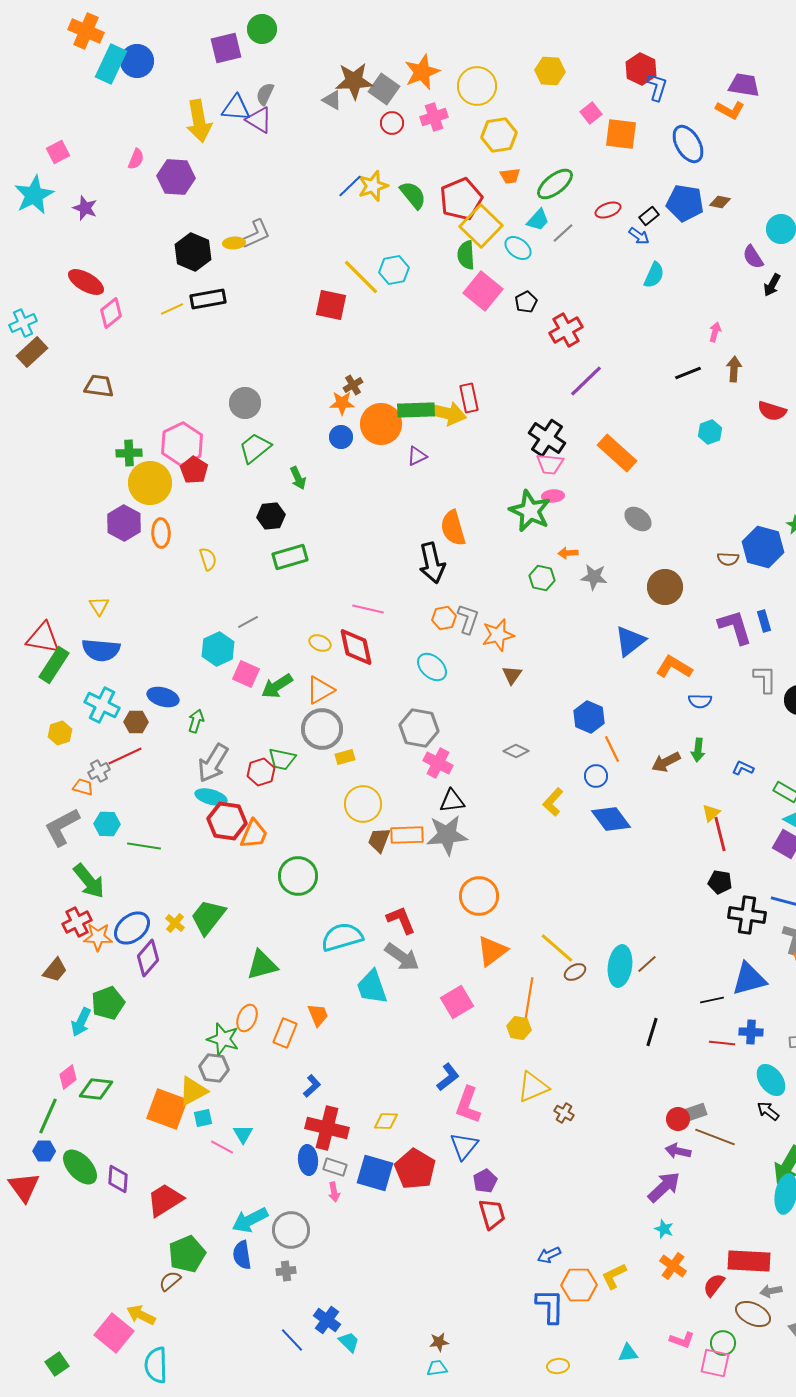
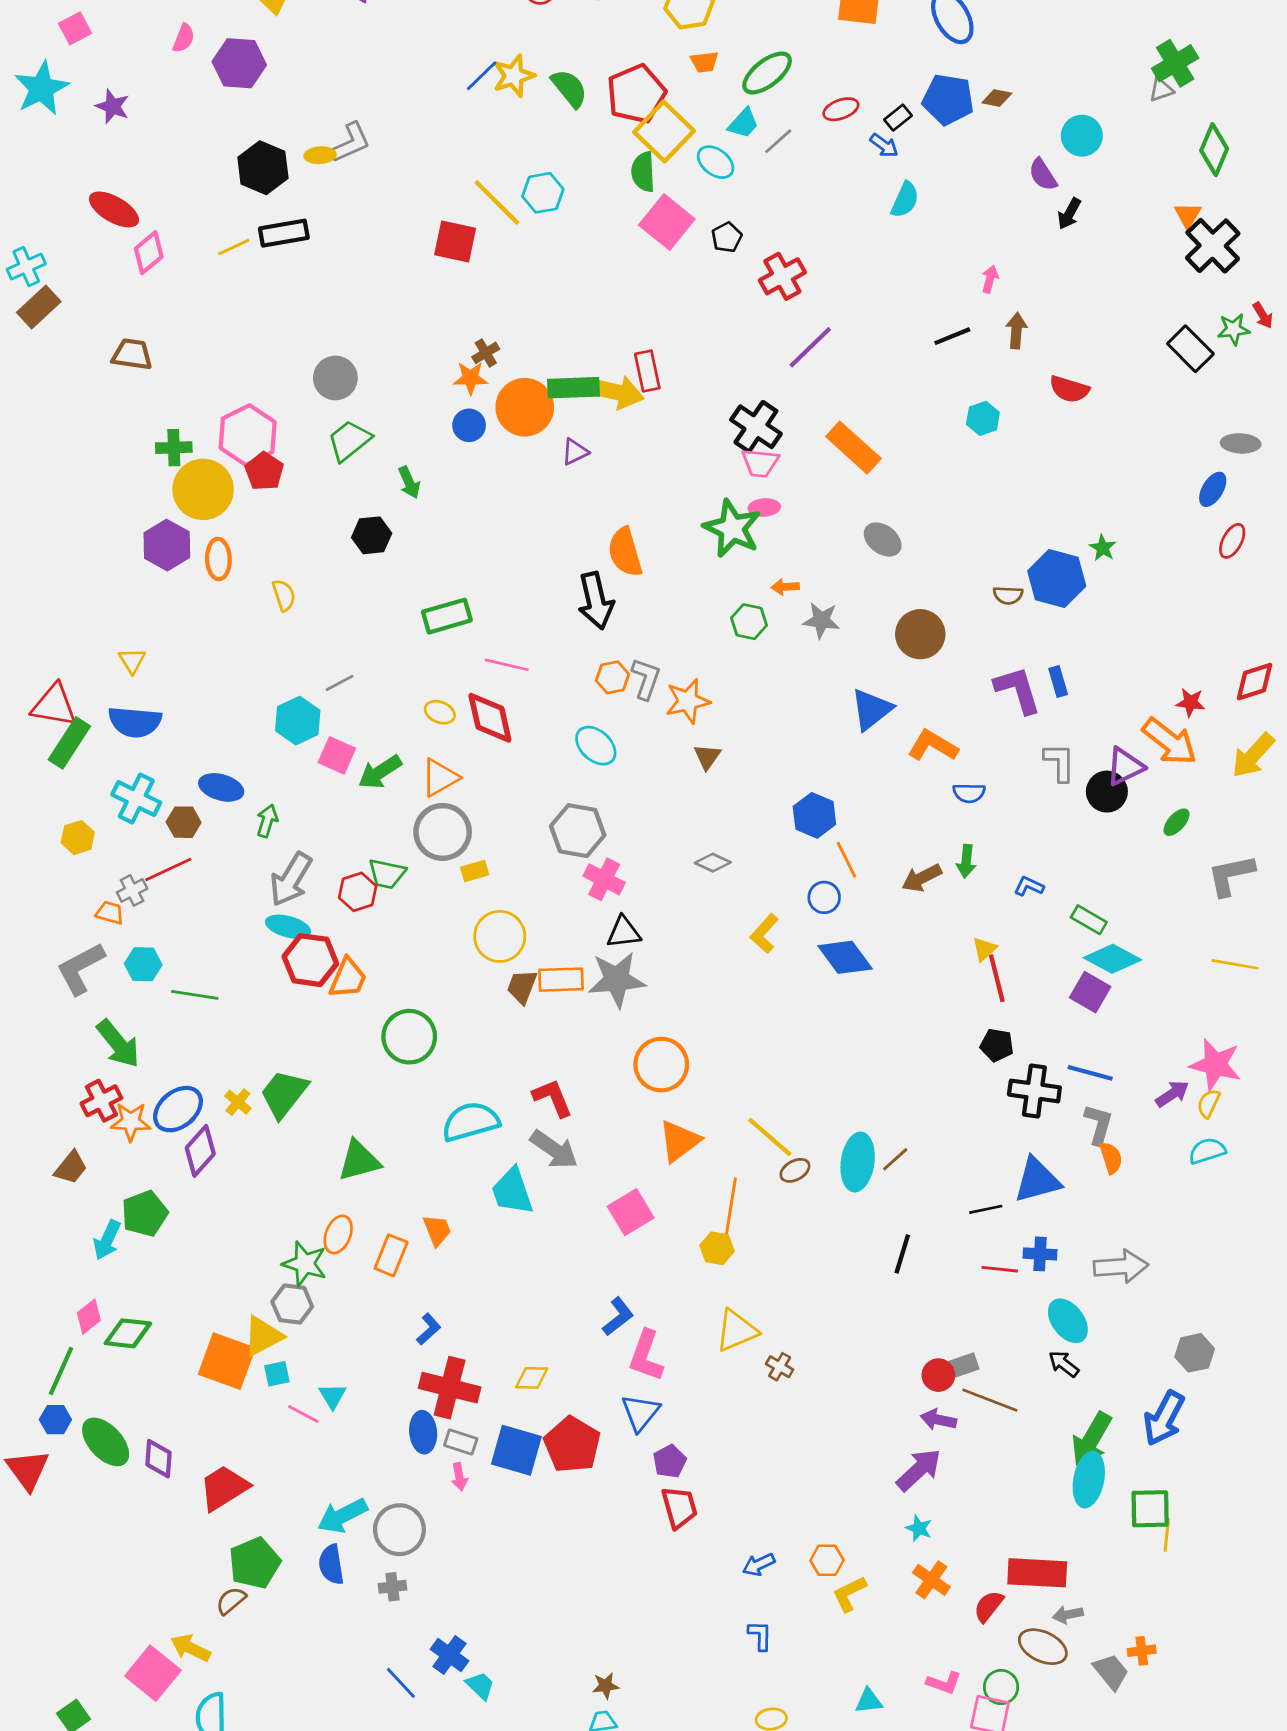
green rectangle: (290, 557) -> (447, 616), moved
orange hexagon: (579, 1285) -> (827, 1560), moved, size x0.7
blue L-shape: (550, 1306) -> (760, 1635), size x0.6

